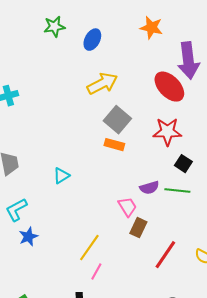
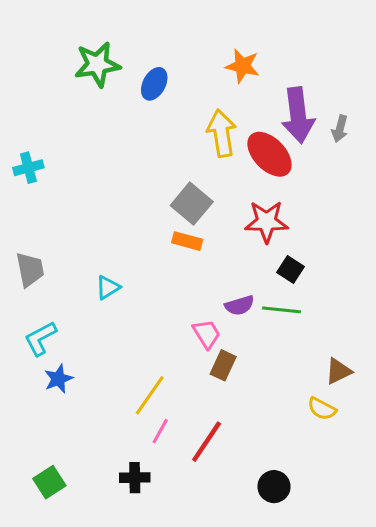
green star: (54, 27) -> (97, 64), size x1.4
yellow arrow: (102, 84) -> (222, 133), moved, turned -72
red line: (165, 255) -> (207, 442), moved

